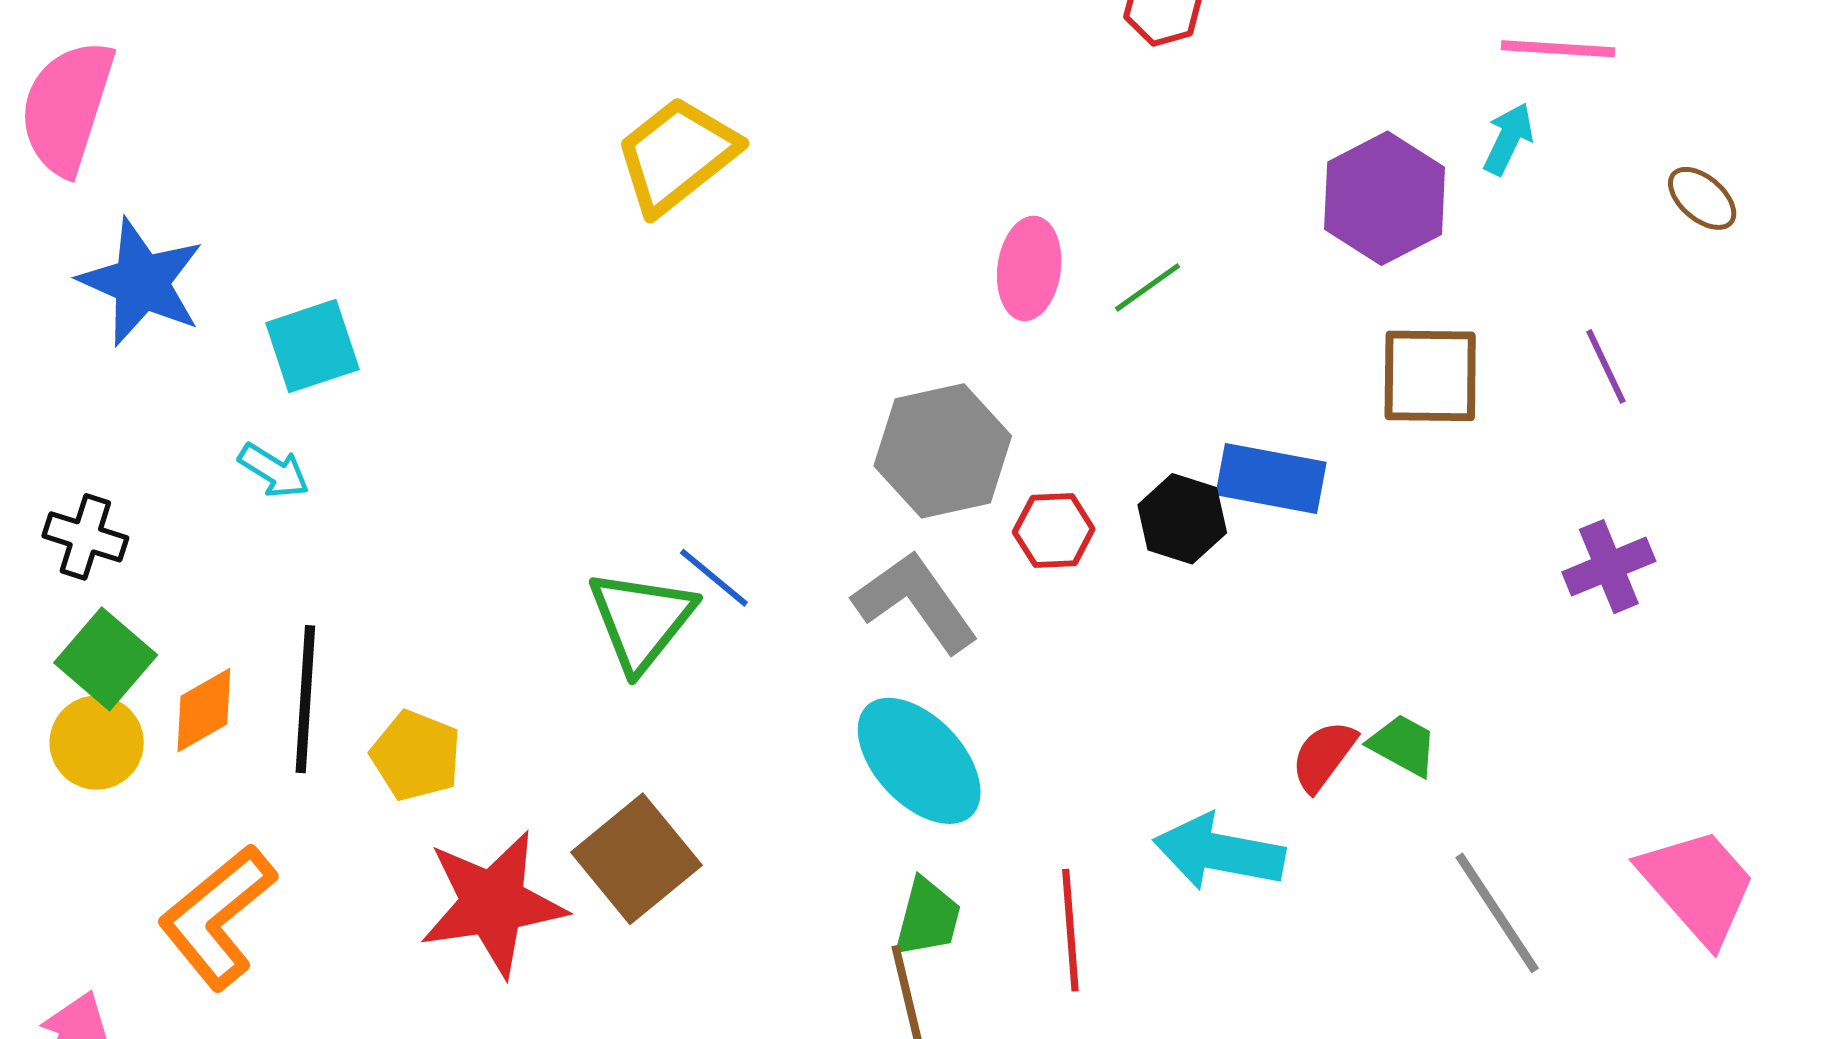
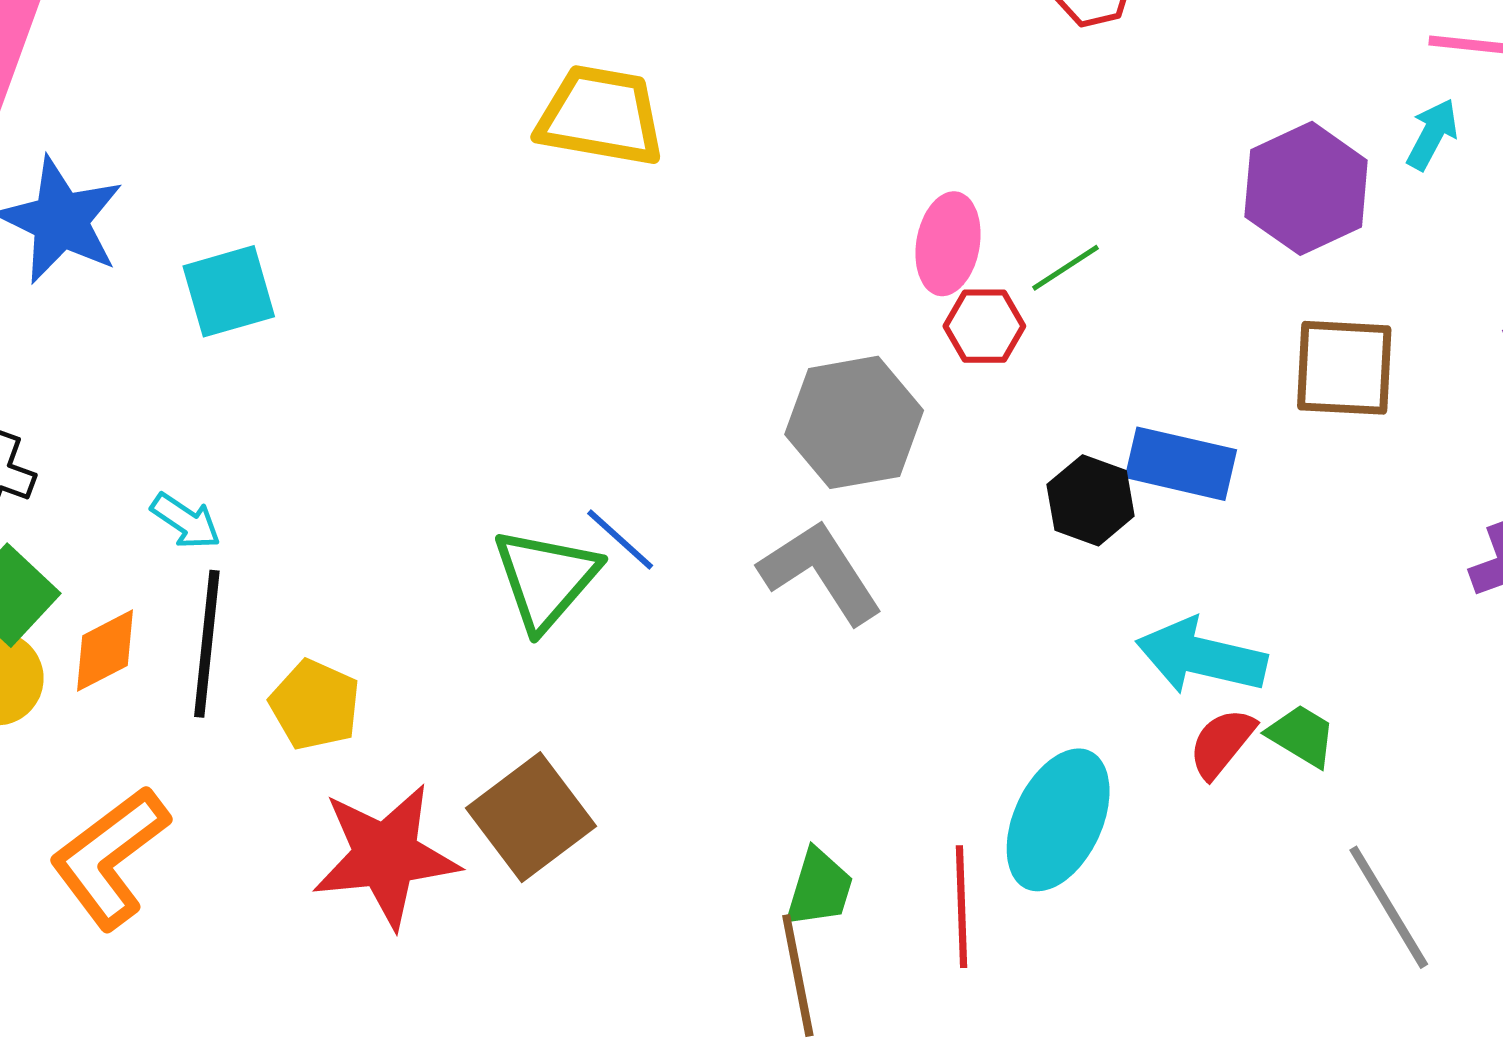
yellow trapezoid: (677, 155) -> (601, 116), turned 46
cyan arrow: (274, 471) -> (186, 521), moved
red hexagon: (1054, 530) -> (984, 326), moved
cyan ellipse: (919, 761) -> (1058, 820), moved, turned 66
cyan arrow: (1219, 852) -> (1201, 656), moved

